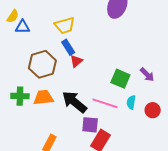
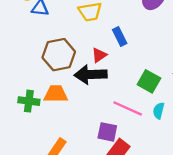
blue rectangle: (68, 47) -> (120, 36), moved
green cross: (20, 96) -> (29, 101), moved
black arrow: (74, 102) -> (91, 75), moved, turned -48

